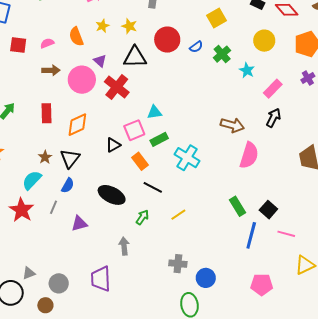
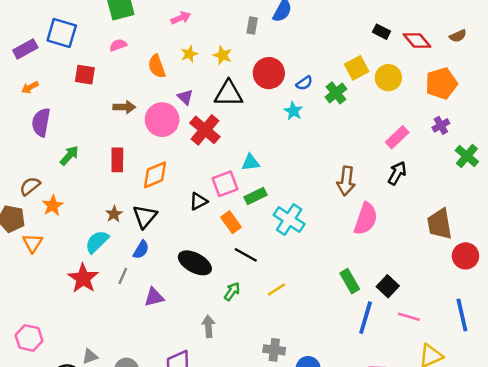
yellow square: (216, 18) -> (357, 68), moved
pink semicircle: (47, 43) -> (118, 45), moved
cyan star: (247, 70) -> (293, 111), moved
brown arrow: (232, 125) -> (346, 181), turned 80

